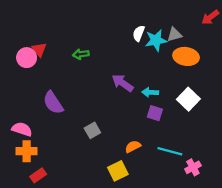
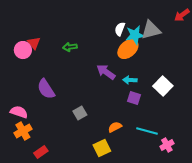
gray triangle: (174, 35) -> (151, 30), size x1.5
orange ellipse: (186, 56) -> (128, 49), moved, turned -50
orange cross: (27, 151) -> (23, 131), turned -30
red rectangle: (38, 175) -> (41, 152), moved

